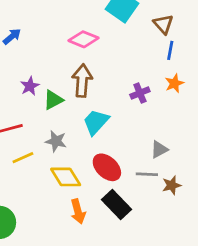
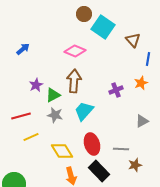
blue line: (170, 50) -> (148, 59), moved
gray star: (56, 141) -> (55, 115), moved
gray triangle: (159, 149) -> (142, 121), moved
red ellipse: (107, 167) -> (92, 144), turned 30
brown star: (172, 185) -> (135, 165), moved

